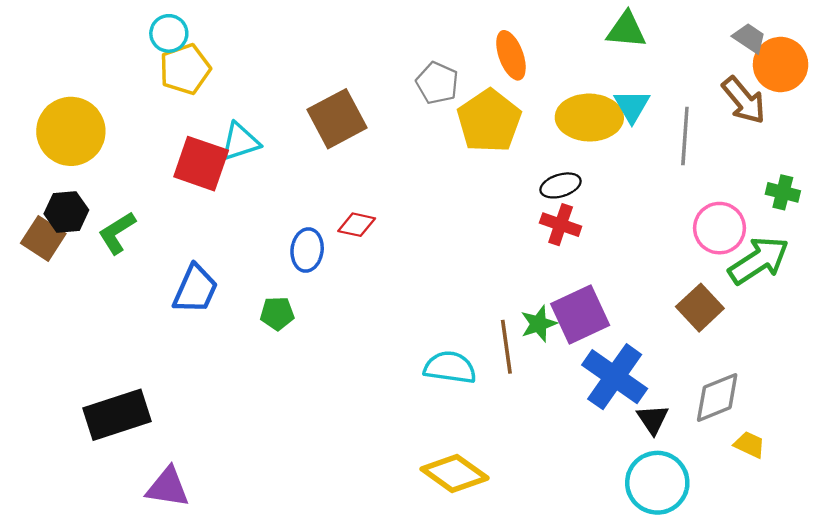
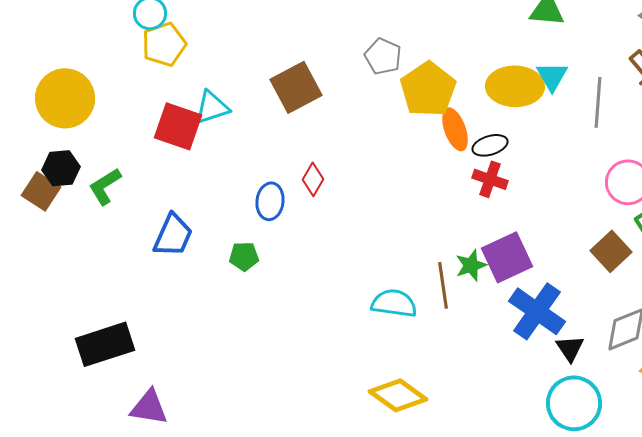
orange ellipse: (511, 55) -> (455, 129), moved
red diamond: (357, 225) -> (313, 179), turned -72

